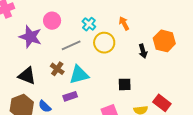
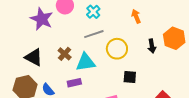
cyan cross: (89, 24) -> (93, 12), moved
yellow circle: (104, 43) -> (117, 49), moved
gray line: (71, 45) -> (94, 34), moved

